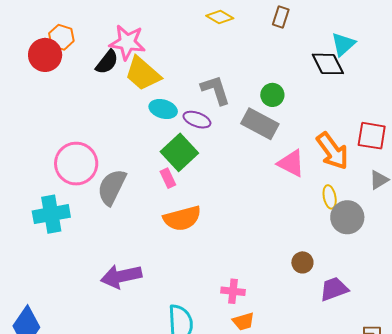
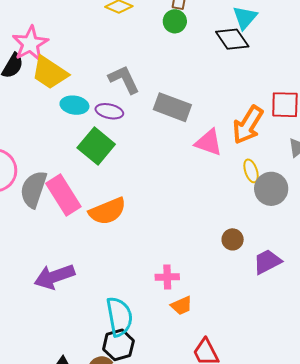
pink star: (127, 42) -> (30, 44), turned -30
green circle: (272, 95) -> (175, 21), moved
orange arrow: (332, 151) -> (248, 125), turned 75
pink rectangle: (168, 178) -> (63, 195), moved, size x2.0

